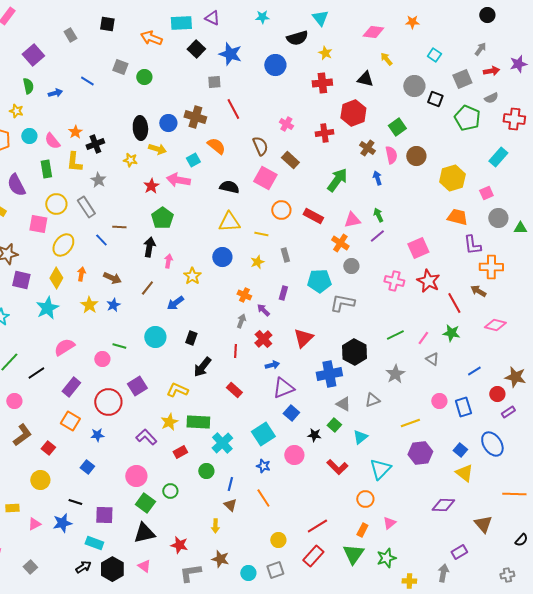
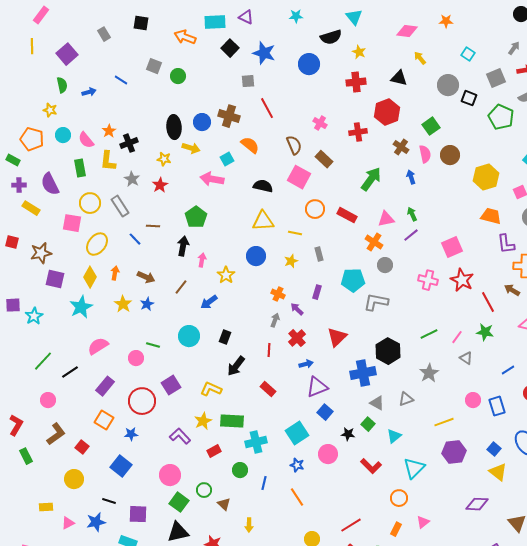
red star: (151, 186) -> (160, 185), moved
cyan cross: (222, 443) -> (256, 442), turned 30
blue square: (87, 467) -> (121, 466), size x1.5
brown triangle: (230, 505) -> (224, 504), moved

